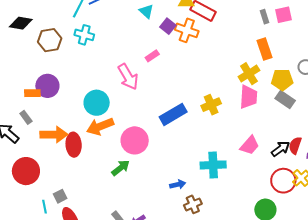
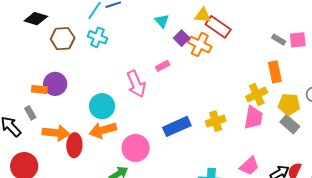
gray rectangle: (265, 17) -> (279, 40), turned -48

